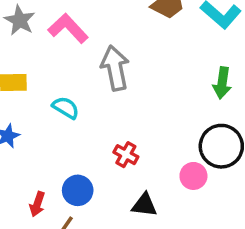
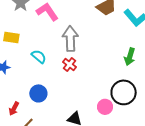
red cross: (126, 155) -> (69, 65), moved
blue circle: (78, 190) -> (38, 93), moved

